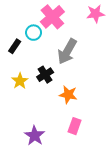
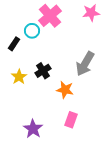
gray arrow: (67, 51) -> (85, 64), moved

